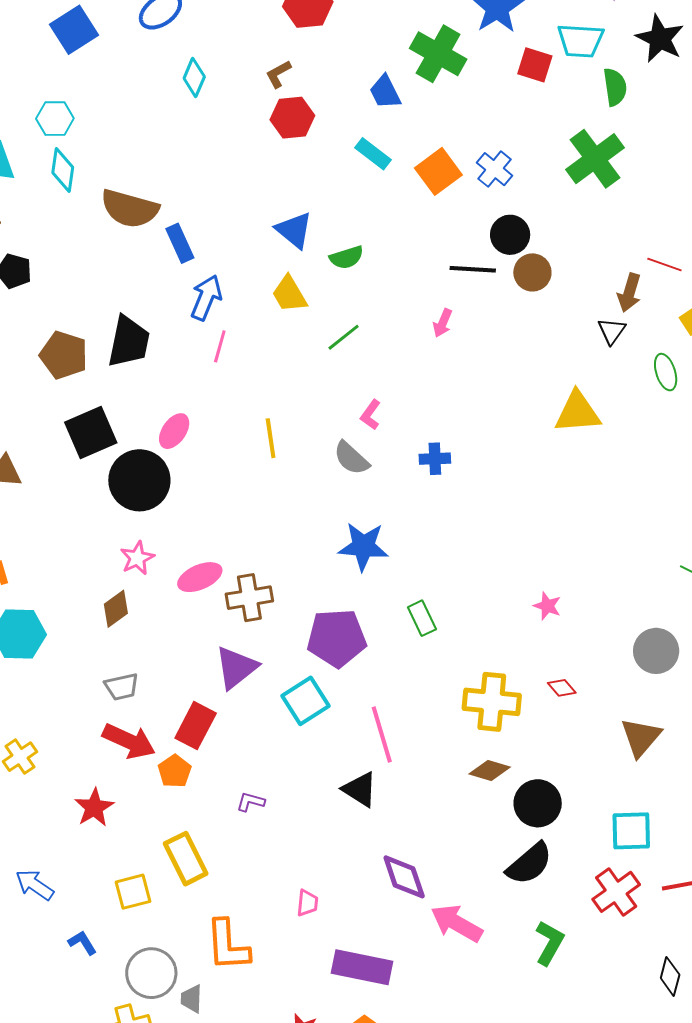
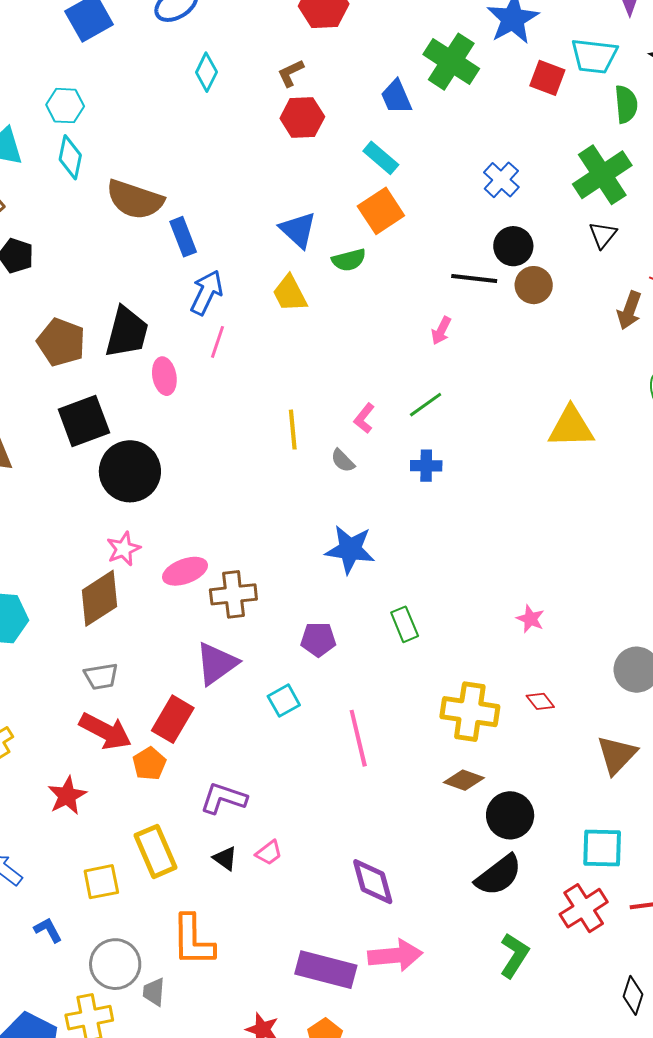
orange square: (438, 171) -> (381, 211), moved
black triangle: (612, 331) -> (603, 235), moved
green line: (344, 337) -> (426, 405), moved
pink ellipse: (174, 431) -> (164, 376), moved, turned -48
yellow line: (271, 438) -> (293, 430), moved
gray semicircle: (351, 458) -> (343, 461), size x0.7
brown diamond: (116, 609) -> (99, 598), size x1.5
purple pentagon: (337, 638) -> (318, 639), size x0.6
cyan square: (306, 701) -> (284, 701), size x0.7
black triangle: (360, 789) -> (225, 858), moved, size x0.7
purple L-shape: (251, 802) -> (224, 798), size x1.6
pink trapezoid: (307, 903) -> (269, 853), moved, turned 44
pink arrow: (457, 923) -> (395, 955), moved, turned 142

